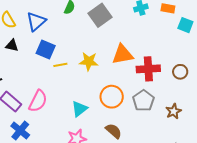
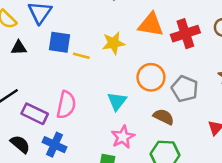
orange triangle: (123, 54) -> (151, 25), turned 35
yellow line: (60, 65) -> (81, 56), turned 40
gray pentagon: (143, 101) -> (185, 89), moved

